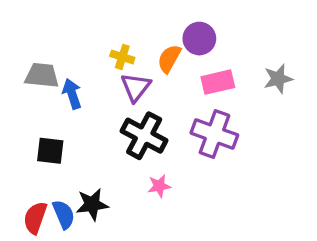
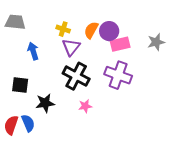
purple circle: (199, 39) -> (109, 31), moved
gray trapezoid: (42, 75) -> (15, 22), moved
black star: (92, 204) -> (45, 103), moved

